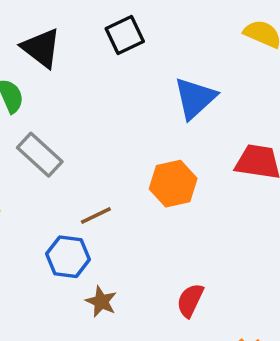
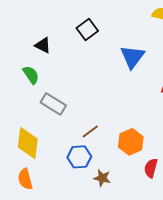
black triangle: (41, 48) -> (43, 45), size x0.7
orange hexagon: (173, 184) -> (131, 142), moved

